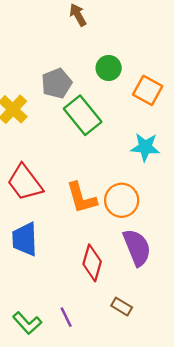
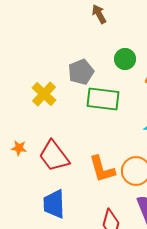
green rectangle: (83, 115) -> (103, 99), turned -44

